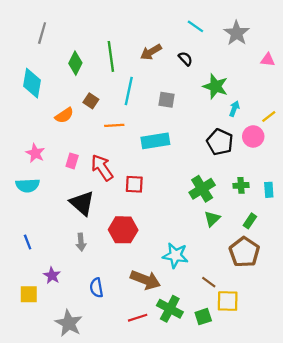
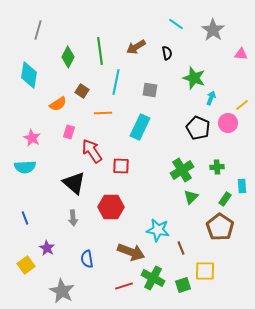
black semicircle: (185, 59) -> (167, 53), turned 32
cyan rectangle: (155, 141) -> (140, 127), turned -55
pink rectangle: (72, 161) -> (69, 132), moved
cyan rectangle: (269, 190) -> (242, 186), moved
brown line: (209, 282) -> (181, 248), moved, turned 32
yellow square: (29, 294) -> (26, 265), turned -36

